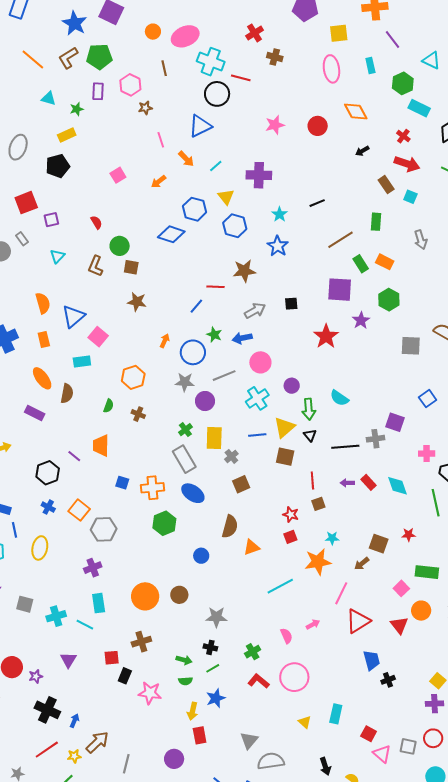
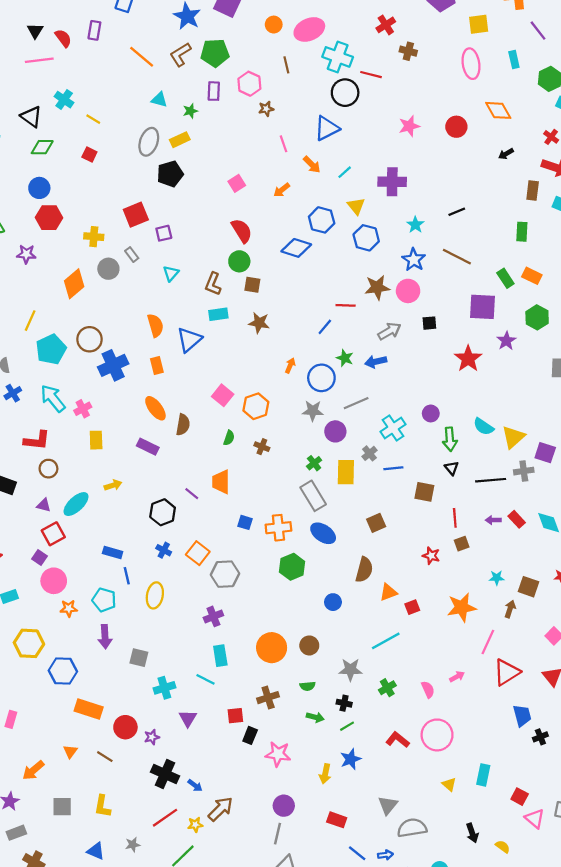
gray ellipse: (18, 147) -> (149, 142), moved
brown rectangle: (386, 185) -> (533, 191), turned 42
red semicircle: (96, 222) -> (242, 231), moved, size x1.6
brown line: (340, 240) -> (457, 257), moved, turned 60
pink square: (98, 337) -> (223, 395), moved
cyan rectangle: (82, 362) -> (218, 314), moved
pink circle: (260, 362) -> (408, 291), moved
yellow triangle: (284, 427) -> (513, 437), moved
gray cross: (231, 456) -> (369, 453), moved
red square: (290, 537) -> (412, 607), moved
cyan star: (332, 538) -> (497, 578), moved
brown arrow: (362, 564) -> (510, 609), turned 147
cyan line: (280, 586) -> (386, 641), moved
cyan cross: (56, 616) -> (164, 688), moved
green cross: (253, 652) -> (387, 688), moved
green semicircle: (185, 681) -> (307, 686), moved
blue arrow: (74, 721) -> (195, 785), turned 104
red rectangle: (200, 735) -> (337, 820), moved, turned -60
purple circle: (174, 759) -> (284, 806), moved
gray line: (126, 764) -> (277, 834), moved

